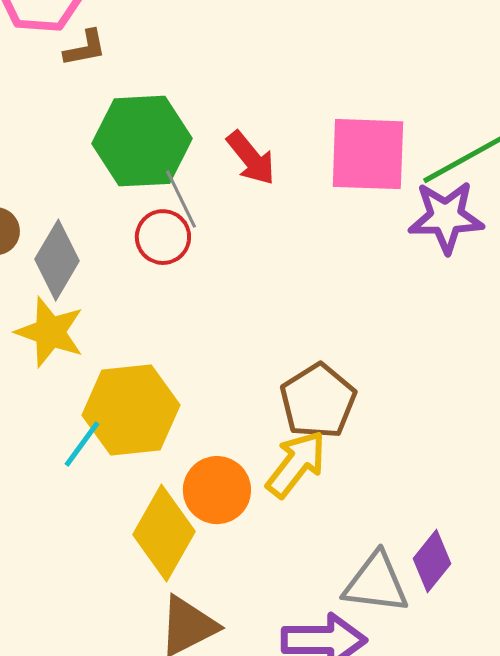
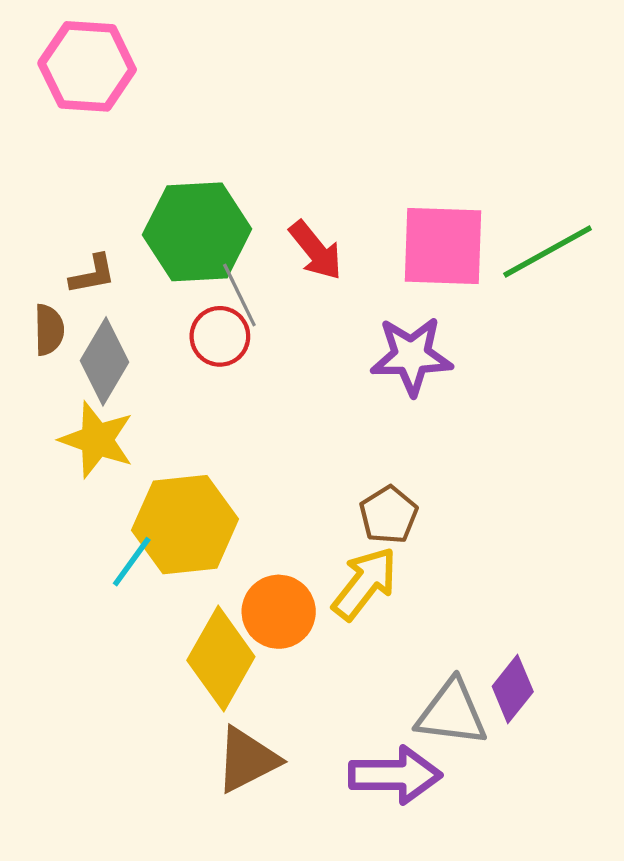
brown L-shape: (85, 48) -> (93, 274), moved
purple star: (446, 217) -> (411, 356), moved
brown pentagon: (318, 401) -> (389, 515), size x0.7

